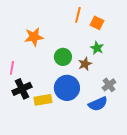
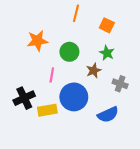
orange line: (78, 15) -> (76, 13), moved
green circle: (63, 57) -> (69, 52), moved
pink line: (12, 68) -> (52, 75), moved
gray cross: (109, 85) -> (120, 84), moved, turned -32

